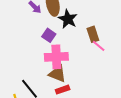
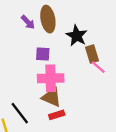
black star: (68, 19) -> (77, 36), moved
purple square: (49, 35) -> (43, 54), turned -32

